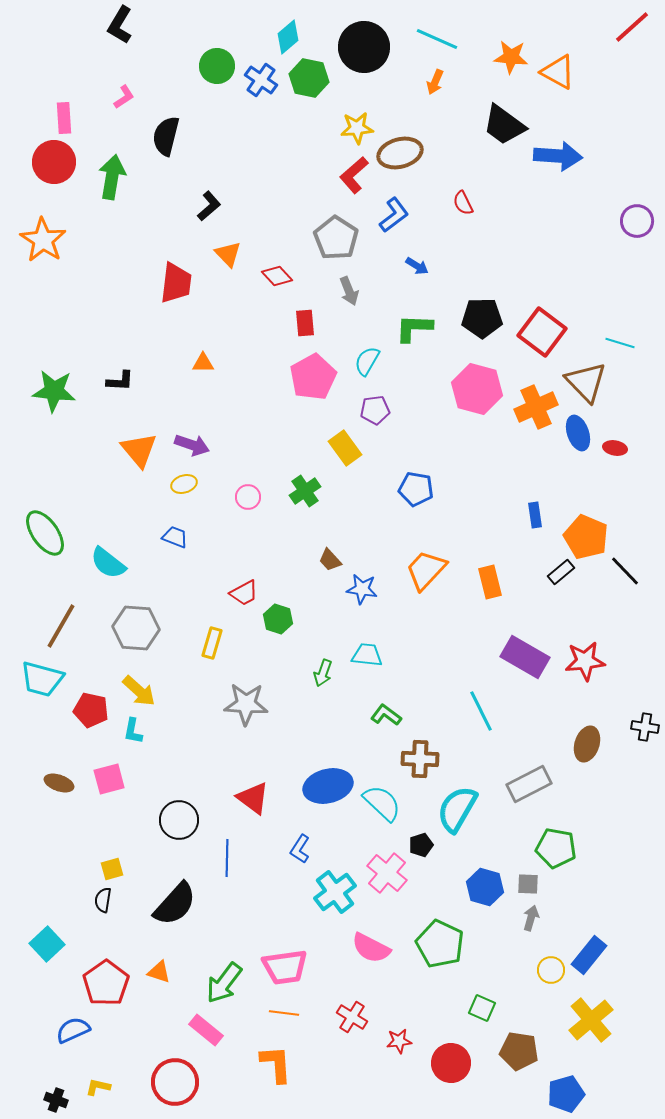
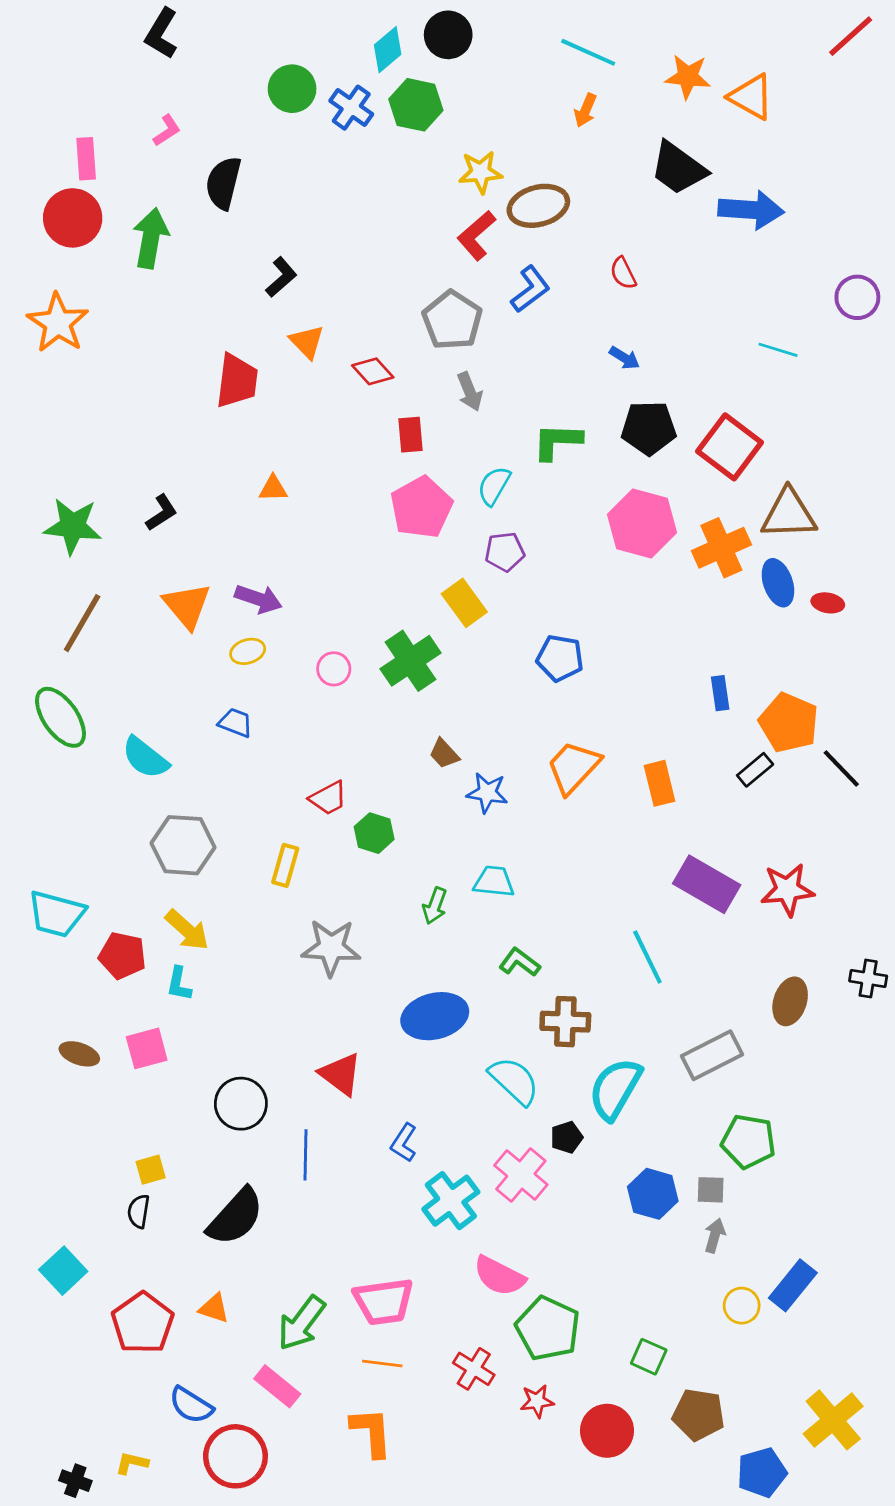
black circle: (364, 47) -> (448, 35), moved, size x0.7
blue arrow: (417, 266) -> (625, 358), moved
cyan line: (620, 343) -> (778, 350), moved
black L-shape: (120, 381) -> (161, 513), turned -36
brown triangle: (586, 382) -> (789, 514), turned -48
green cross: (305, 491) -> (410, 661), size x1.4
brown line: (61, 626) -> (82, 623), moved
blue ellipse: (328, 786) -> (435, 1016), moved
green pentagon: (440, 944) -> (548, 1328), moved
yellow cross: (591, 1020) -> (833, 1420), moved
blue semicircle: (73, 1030) -> (191, 1405), moved, turned -124

